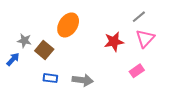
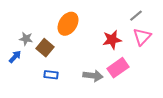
pink rectangle: (137, 71) -> (118, 68), moved, size x1.5
gray arrow: (83, 80) -> (93, 76), moved

